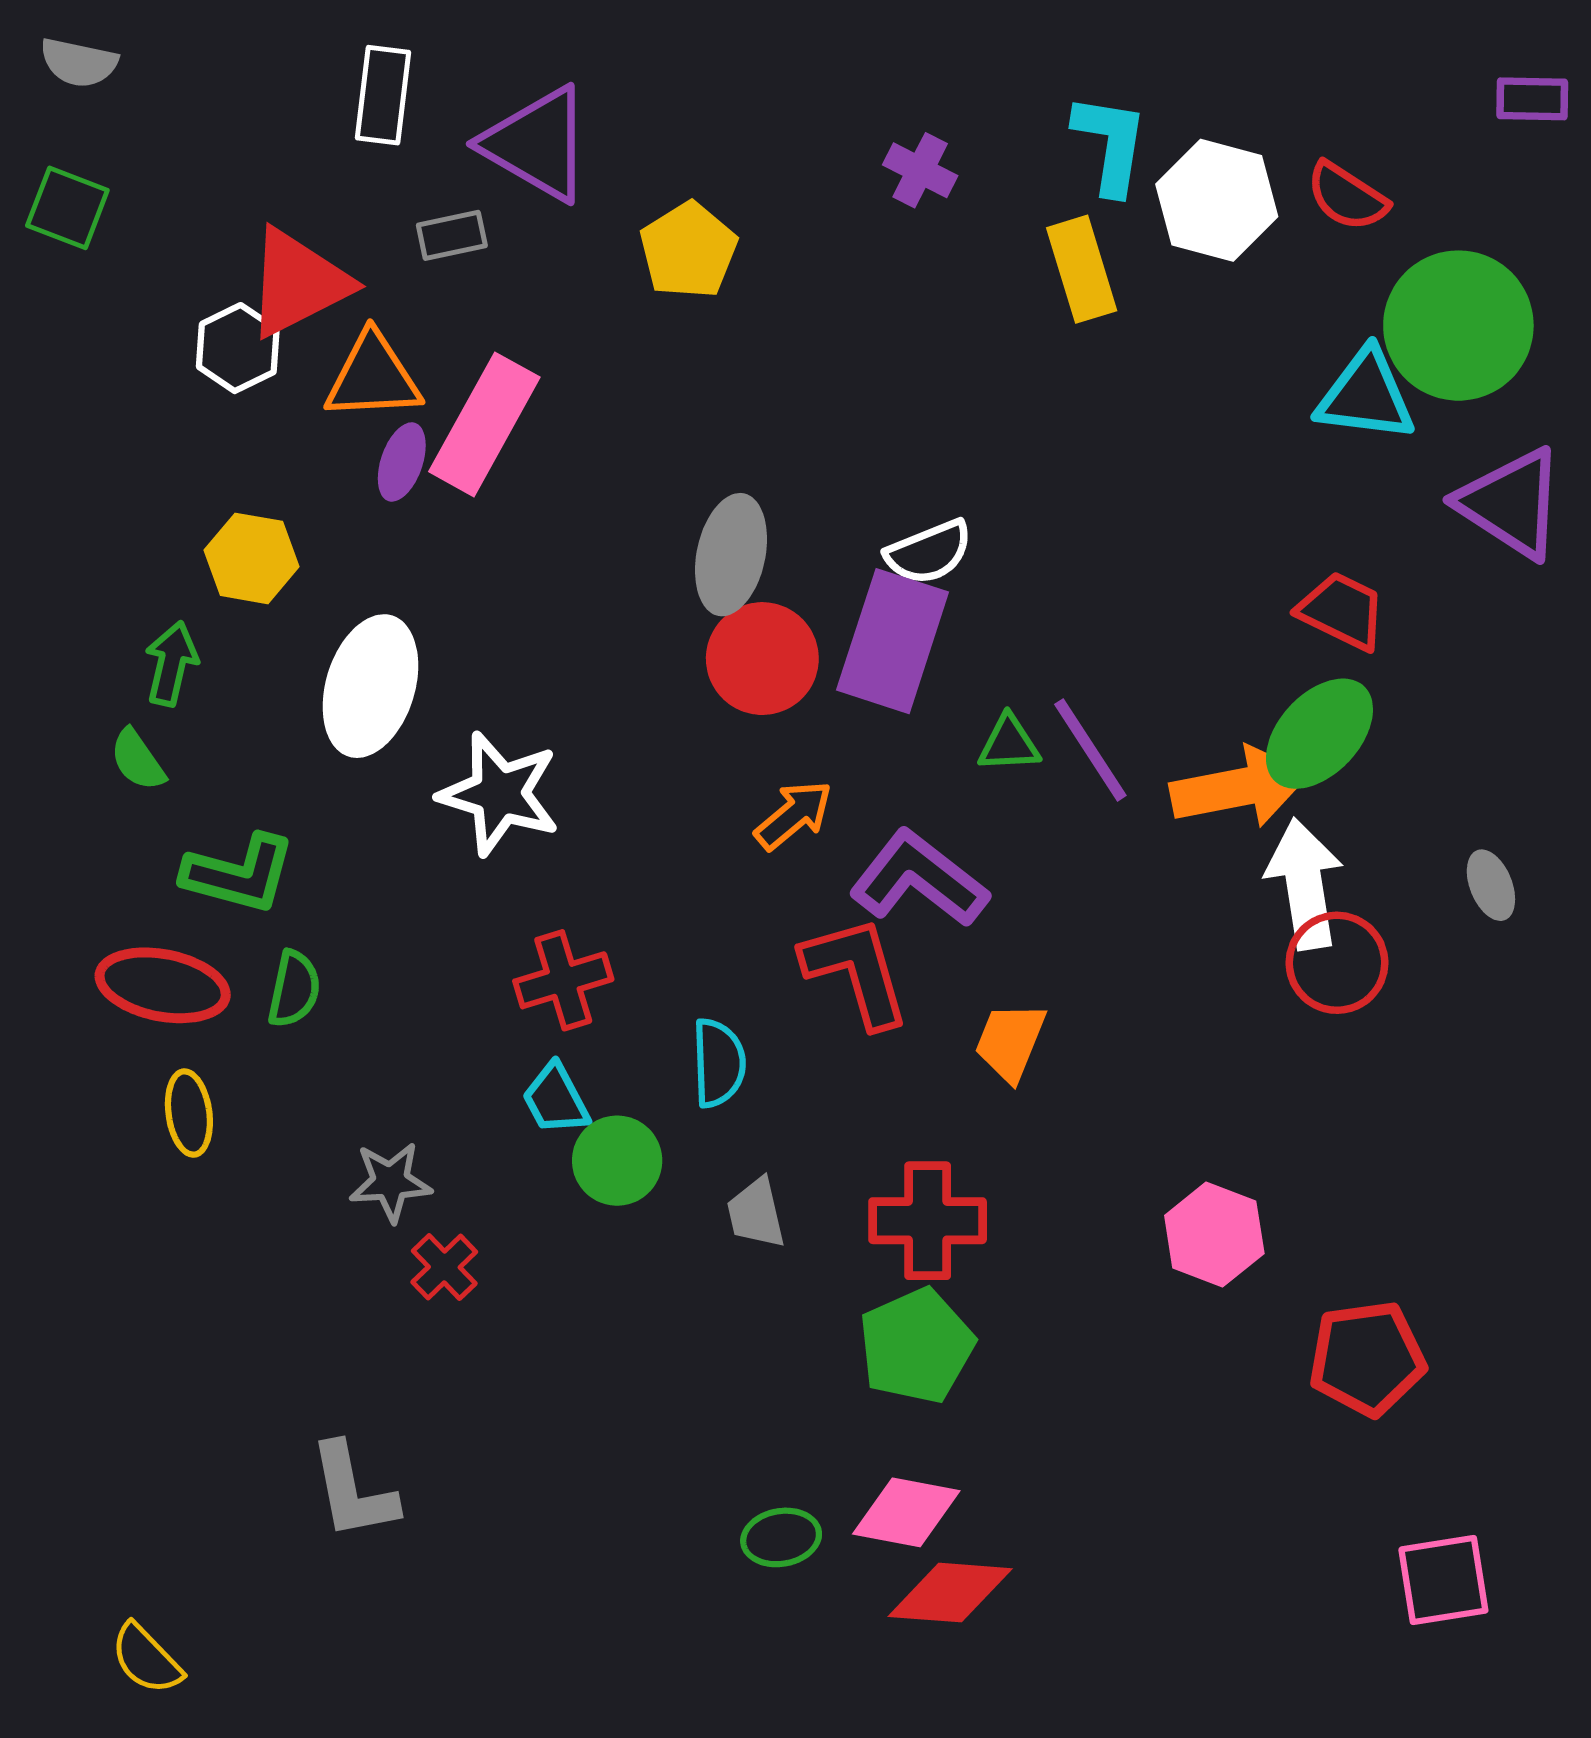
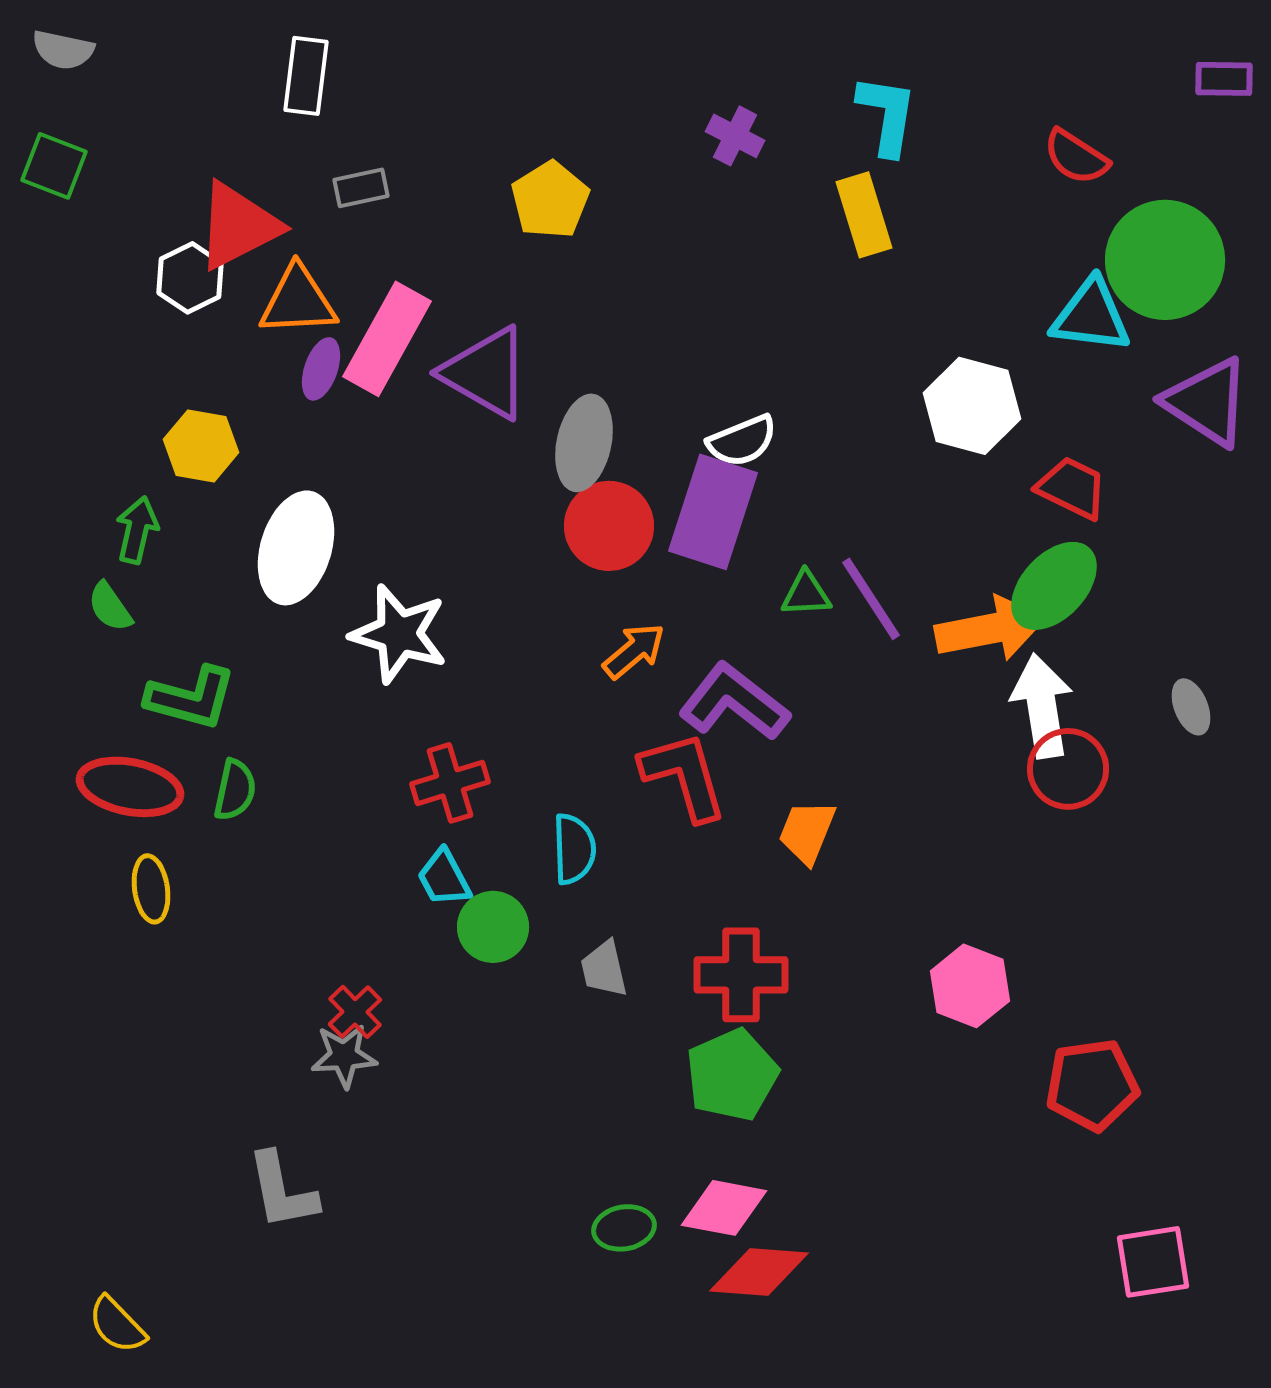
purple triangle: (537, 144) -> (486, 373), moved
white hexagon: (1217, 200) -> (972, 406), moved
gray star: (390, 1182) -> (344, 1056), moved

